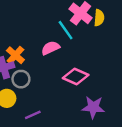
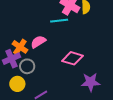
cyan line: (66, 30) -> (59, 21), turned -54
pink semicircle: (50, 48) -> (38, 42), moved

